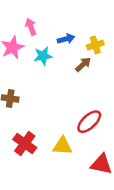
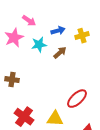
pink arrow: (31, 27) -> (29, 21), turned 144
brown arrow: (83, 64) -> (60, 53), moved

